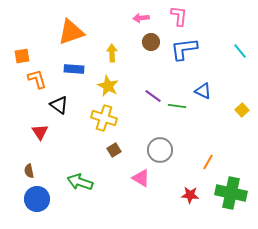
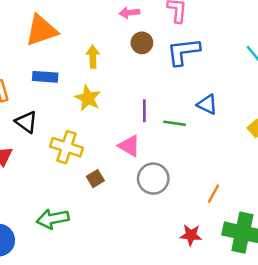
purple line: (153, 96) -> (144, 111), turned 54
yellow cross: (104, 118) -> (66, 147), moved
pink triangle: (141, 178) -> (129, 146), moved
green arrow: (80, 182) -> (53, 219), turned -30

